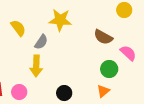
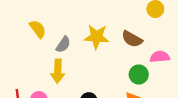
yellow star: (60, 20) -> (97, 37), moved
pink semicircle: (128, 53) -> (160, 57), turned -48

